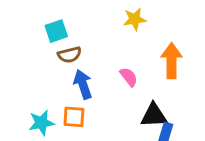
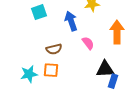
brown semicircle: (70, 55) -> (54, 49), moved
blue arrow: (83, 84) -> (71, 21), moved

